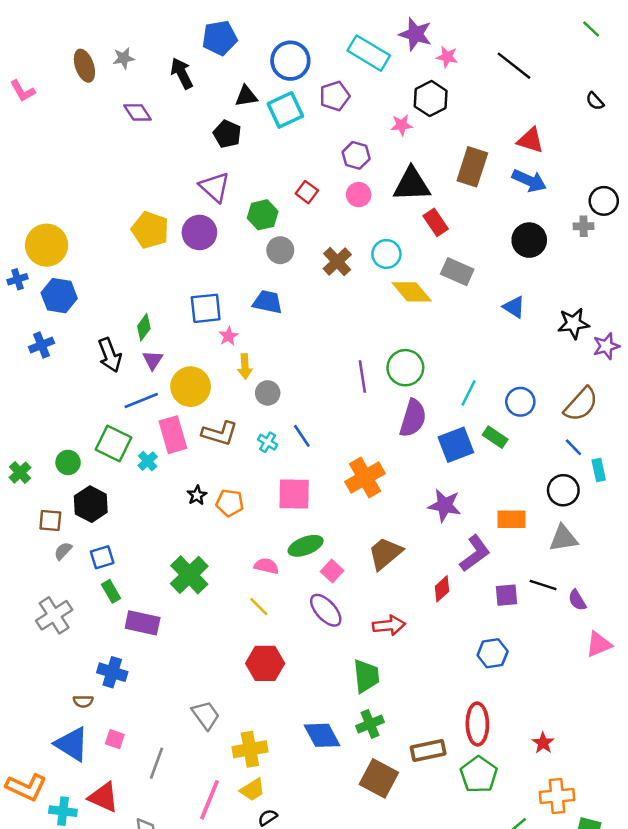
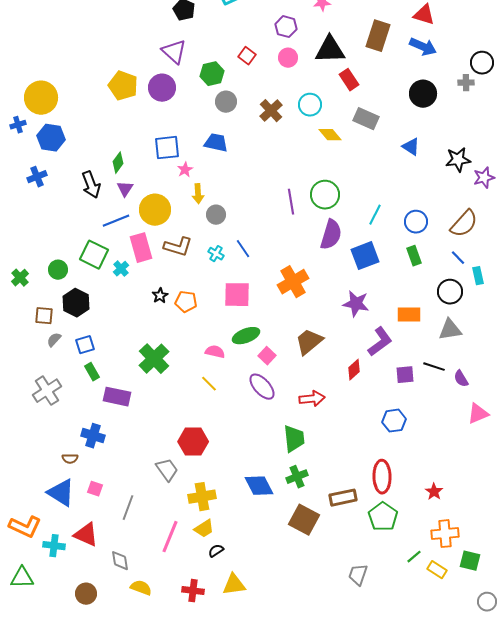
yellow diamond: (412, 292) -> (330, 135), size x0.7
green rectangle: (495, 437) -> (414, 256), moved, turned 36
red hexagon: (265, 663) -> (193, 442), moved

